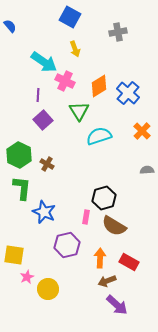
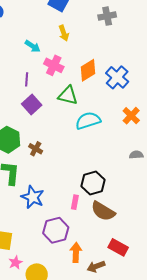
cyan arrow: (44, 62) -> (33, 46), size x0.6
green triangle: (79, 111) -> (68, 95), turned -45
orange arrow: (100, 258) -> (76, 252), moved

